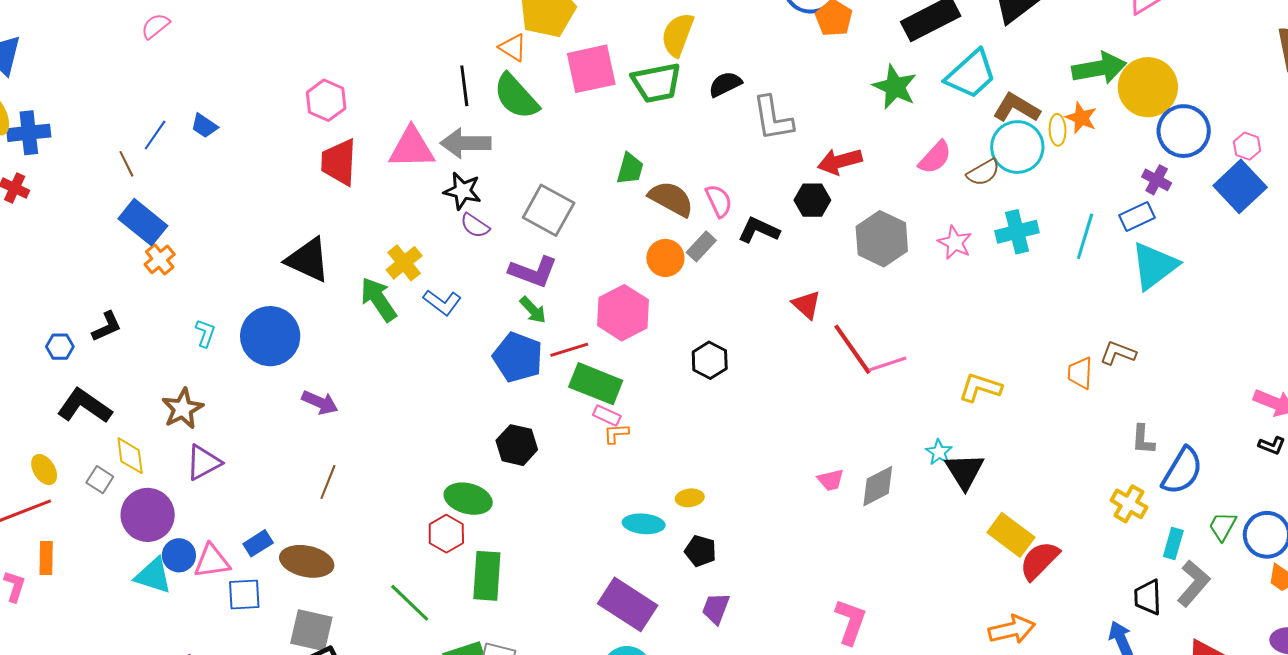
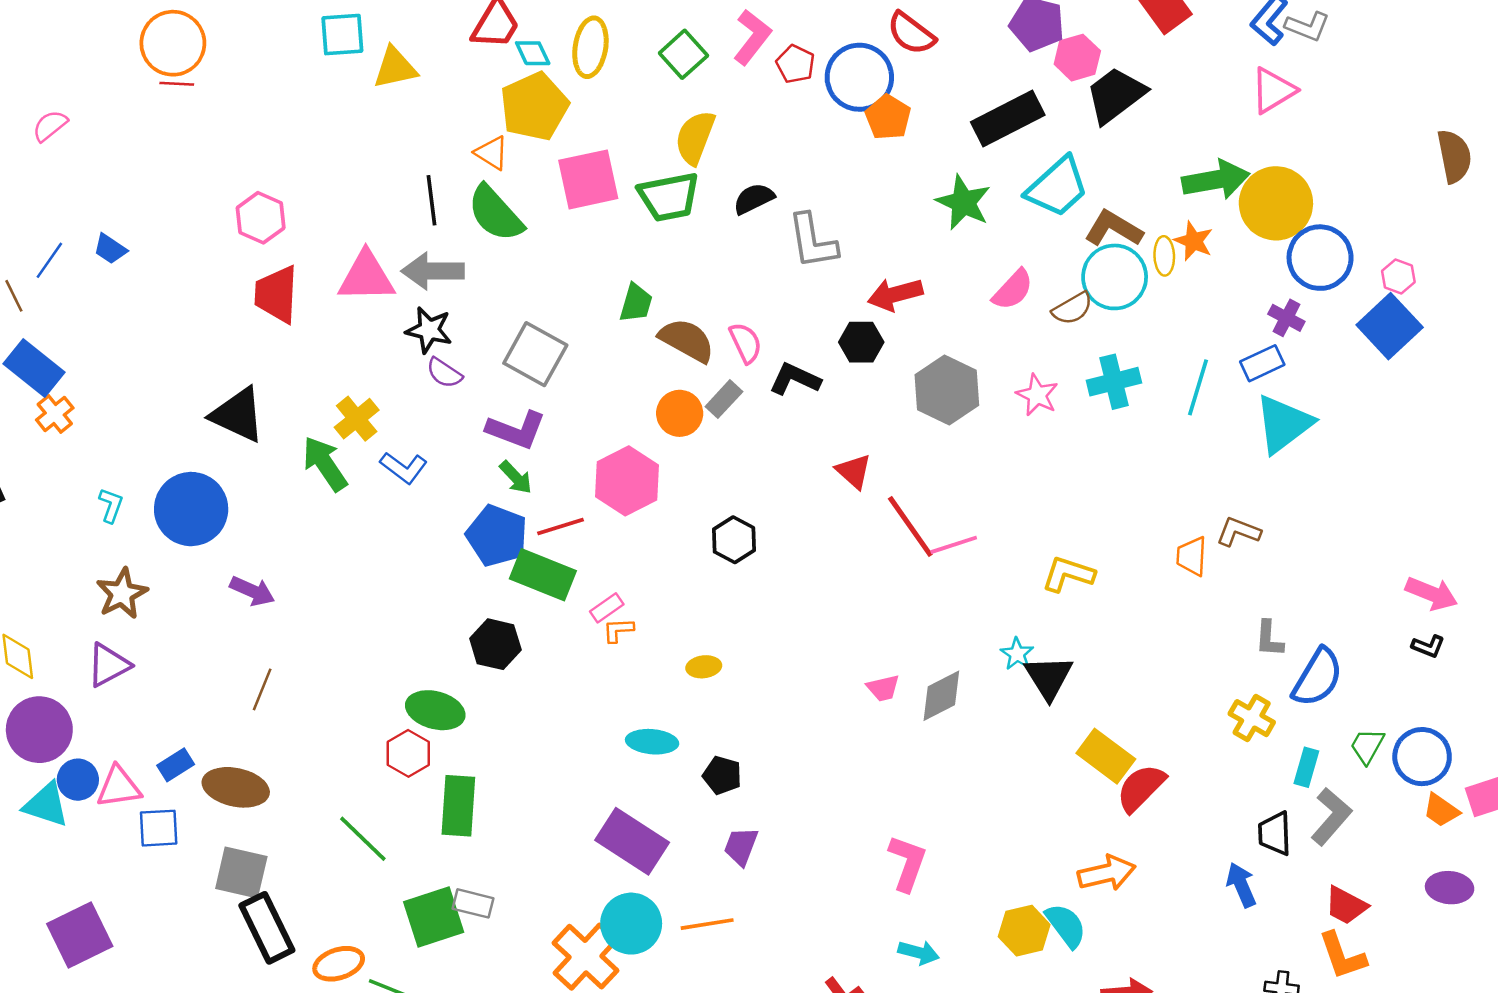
green rectangle: (596, 384) -> (543, 575), moved
brown star: (183, 409) -> (122, 594), moved
pink rectangle: (607, 416) -> (607, 608), turned -60
yellow ellipse: (690, 498) -> (704, 667), moved

